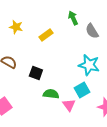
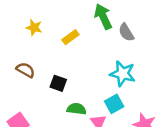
green arrow: (73, 18) -> (103, 17), size x1.5

